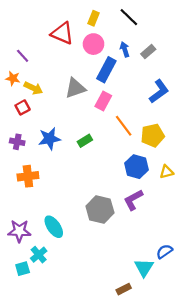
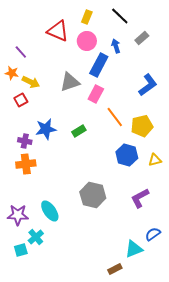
gray rectangle: (148, 52) -> (142, 38), moved
purple cross: (17, 142) -> (25, 141), moved
purple L-shape: (133, 200) -> (140, 198), moved
cyan triangle: (144, 268) -> (134, 249), turned 36

